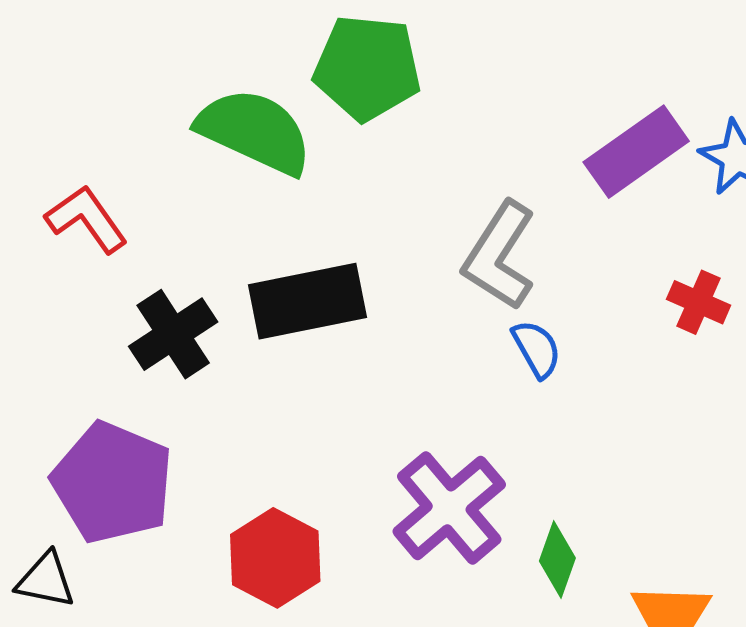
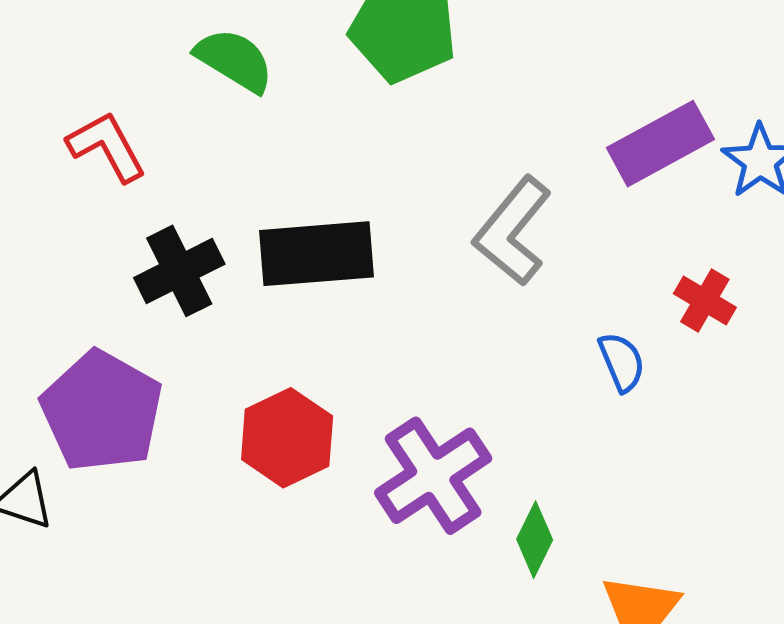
green semicircle: (255, 131) -> (234, 60), moved, size x0.7
blue semicircle: (537, 349) -> (622, 362), moved
red hexagon: (275, 558) -> (287, 438), moved

